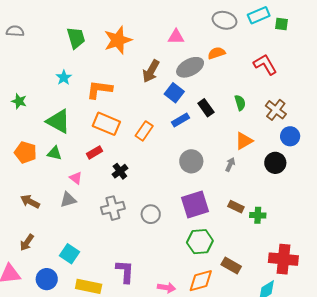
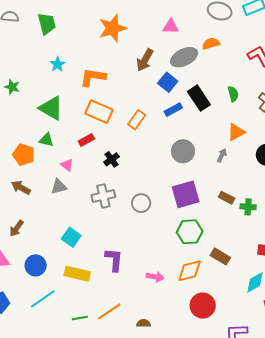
green trapezoid: (76, 38) -> (47, 24), moved
black rectangle: (206, 108) -> (199, 98), size x1.4
orange pentagon: (25, 152) -> (24, 155), moved
cyan square: (69, 254) -> (71, 237), moved

